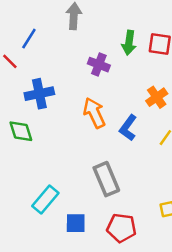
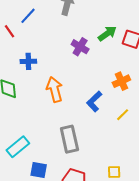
green arrow: (129, 43) -> (107, 34), turned -144
blue cross: (39, 94) -> (28, 61), size x0.7
orange arrow: (94, 113) -> (55, 89), moved

